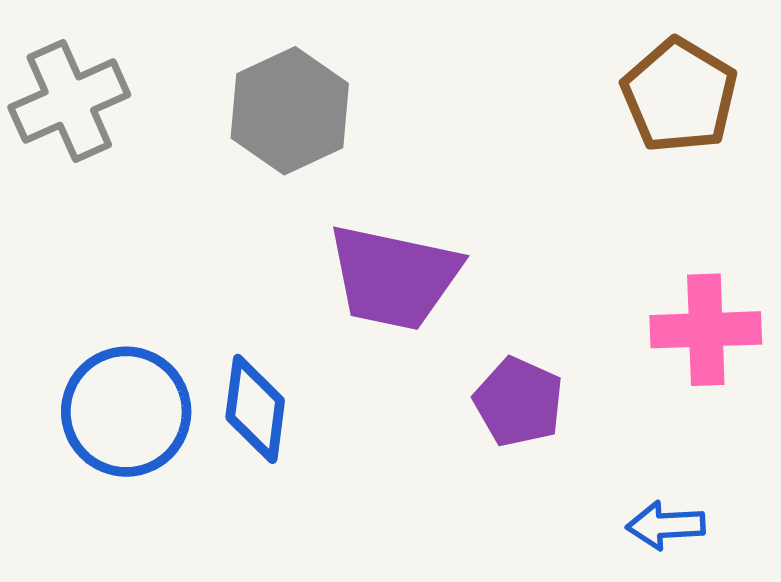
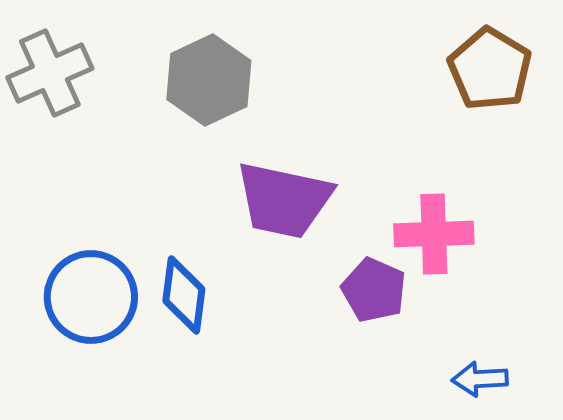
pink cross: (706, 330) -> (434, 234), moved

